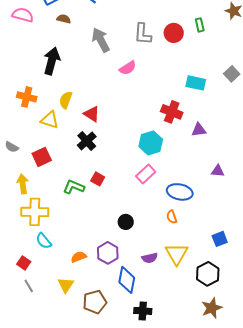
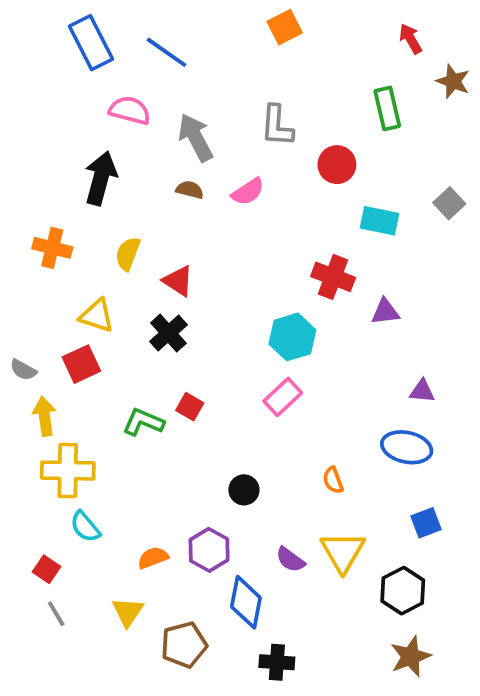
pink semicircle: (23, 15) -> (130, 110), moved
brown semicircle: (64, 19) -> (190, 190), moved
green rectangle: (200, 25) -> (387, 108), size x1.5
red circle: (174, 33) -> (337, 165), moved
yellow triangle: (50, 120) -> (97, 316), moved
gray semicircle: (12, 147) -> (23, 370), moved
blue ellipse: (180, 192) -> (407, 447), moved
purple semicircle: (150, 258) -> (290, 560), turned 49

